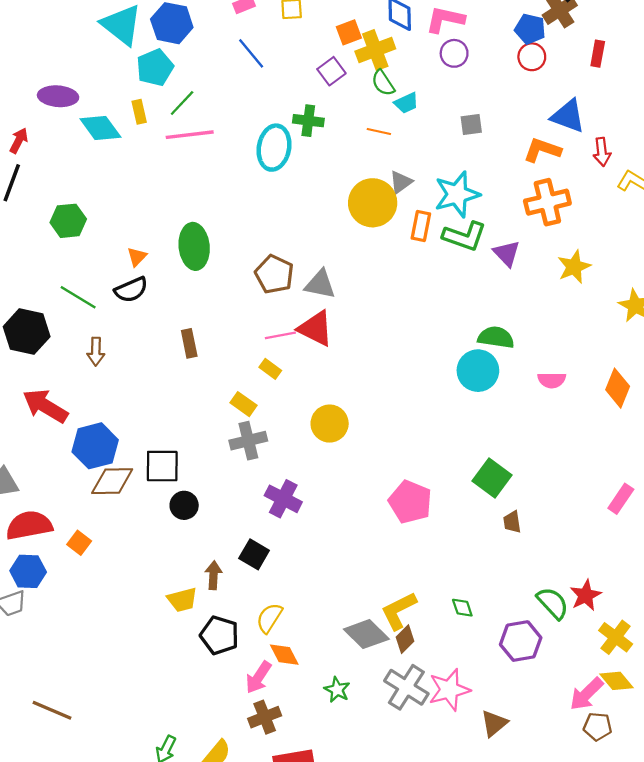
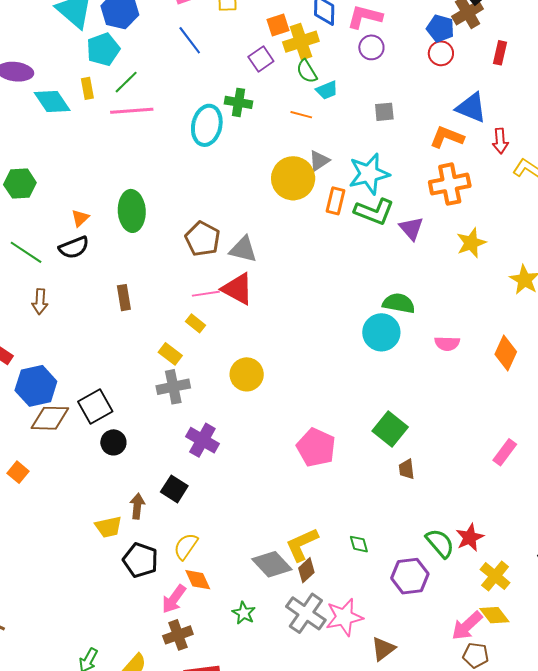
black square: (162, 466) -> (95, 406), turned -32

